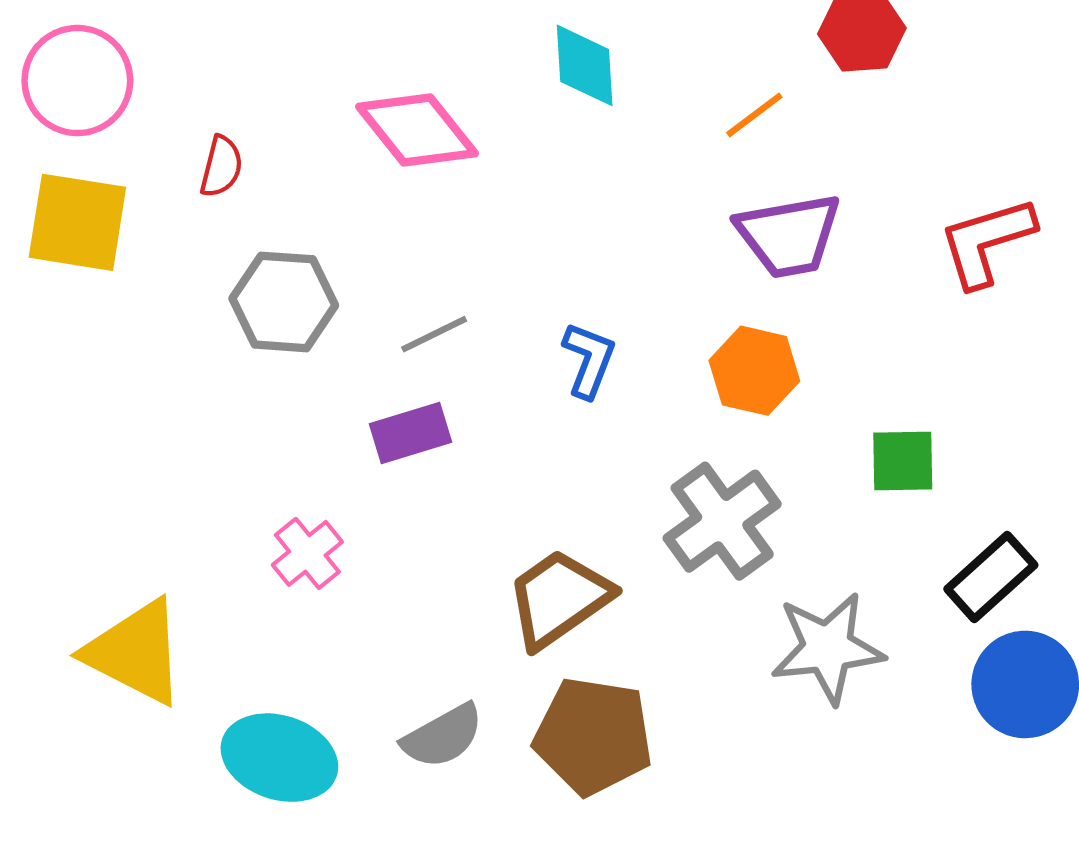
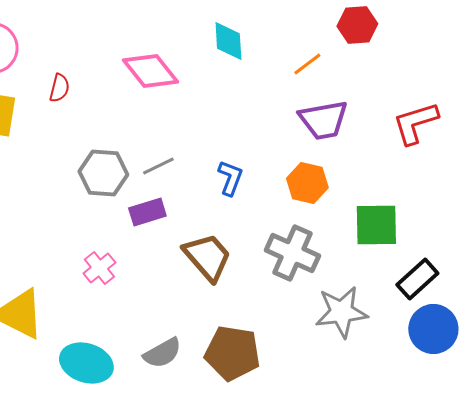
gray hexagon: (284, 302) -> (103, 173), moved
green square: (903, 461) -> (376, 225), size x1.4
gray cross: (722, 521) -> (292, 253), turned -30
brown trapezoid: (559, 598) -> (207, 257), moved, turned 84

